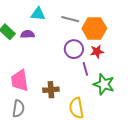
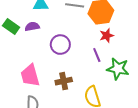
purple circle: (74, 49) -> (60, 45), moved

